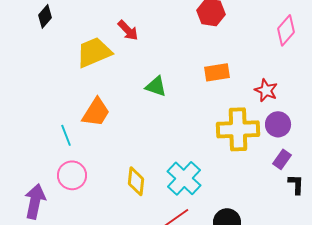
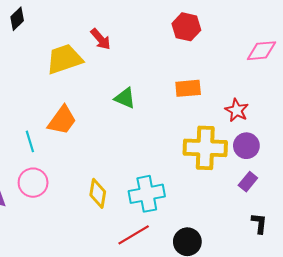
pink diamond: (286, 30) -> (261, 51), turned 40
cyan cross: (184, 178) -> (147, 194), turned 32
black L-shape: (296, 184) -> (259, 223), moved

